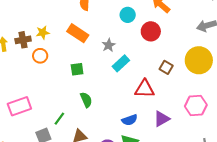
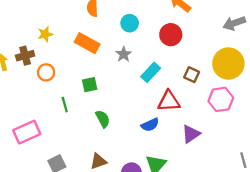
cyan circle: (128, 15) -> (130, 23), moved
yellow star: (43, 33) -> (45, 34), moved
cyan rectangle: (121, 63) -> (151, 72), moved
pink hexagon: (196, 106) -> (221, 99), moved
green line: (59, 119) -> (65, 105), moved, turned -48
blue semicircle: (130, 120) -> (150, 125), moved

